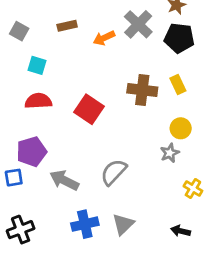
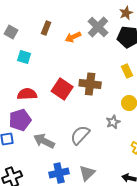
brown rectangle: (67, 26) -> (46, 28), turned -56
brown cross: (142, 90) -> (90, 84), moved
red semicircle: (38, 101) -> (27, 94), moved
gray star: (170, 153) -> (113, 122), moved

